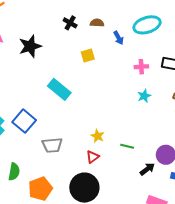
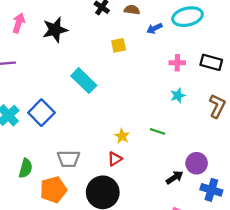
blue arrow: (118, 38) -> (154, 28), turned 88
gray trapezoid: (52, 145) -> (68, 159), moved
green line: (127, 146) -> (158, 131), moved

